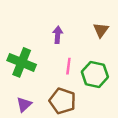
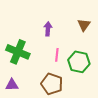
purple triangle: (24, 104) -> (12, 85), moved, turned 40

